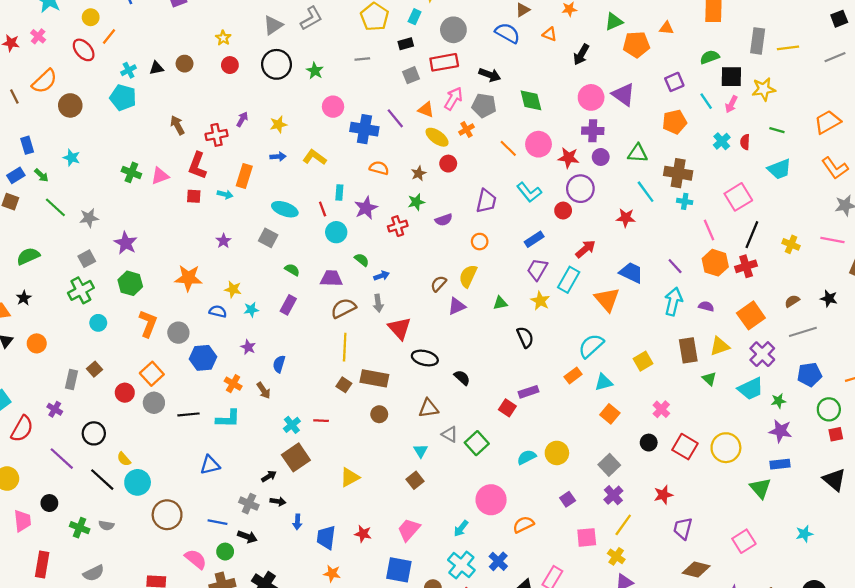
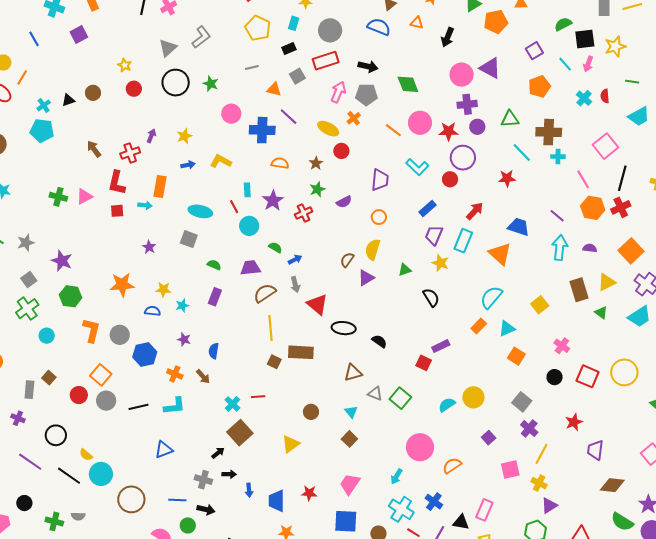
orange triangle: (426, 110) -> (274, 89), moved
brown circle: (379, 414) -> (311, 412), moved

